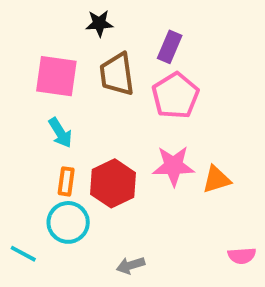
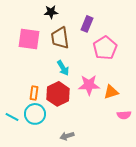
pink pentagon: (175, 96) -> (105, 48), moved
cyan arrow: (60, 133) -> (63, 68), moved
cyan line: (23, 254) -> (12, 117), moved
pink semicircle: (242, 256) -> (124, 115), moved

